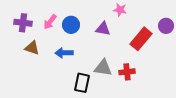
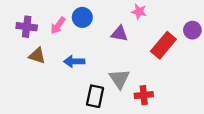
blue circle: (71, 25) -> (82, 17), moved
gray triangle: (103, 68) -> (119, 79), turned 48
red cross: (127, 72) -> (144, 95), moved

